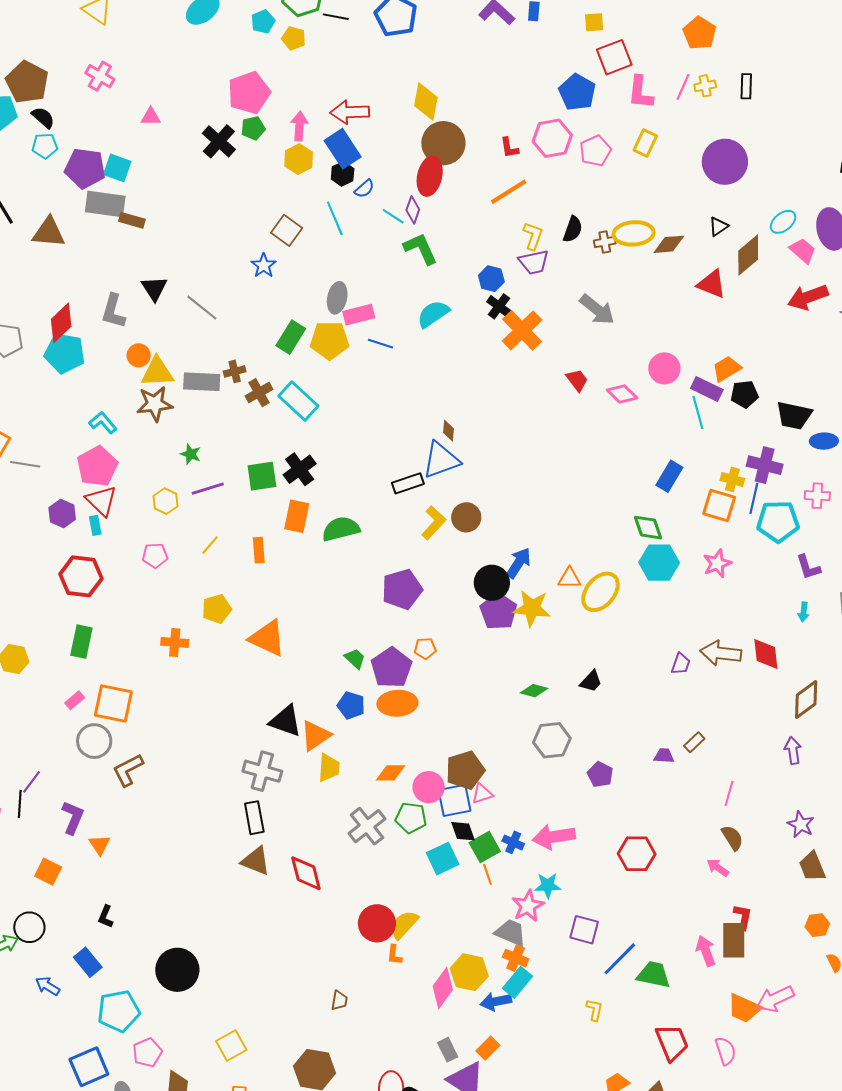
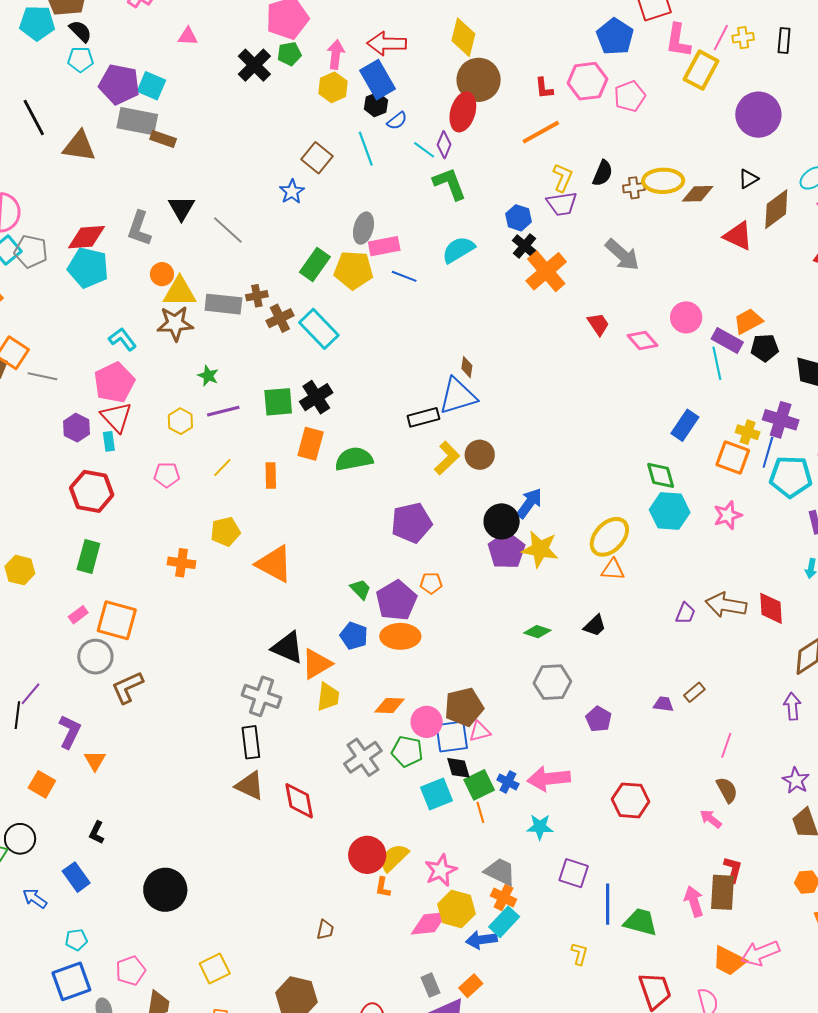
yellow rectangle: (645, 143) -> (701, 70), moved, size x1.4
red diamond: (61, 323) -> (86, 237), turned 36
orange triangle: (570, 578) -> (613, 570), moved
pink star: (528, 906) -> (441, 870), moved
blue line: (620, 959) -> (608, 904), turned -48
pink diamond: (443, 988) -> (429, 923), turned 45
cyan pentagon: (119, 1011) -> (76, 940), moved, size x0.5

